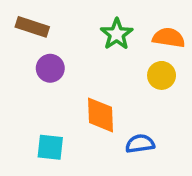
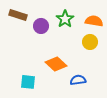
purple circle: (50, 68) -> (41, 26), moved
orange diamond: (100, 115) -> (56, 64), turned -45

